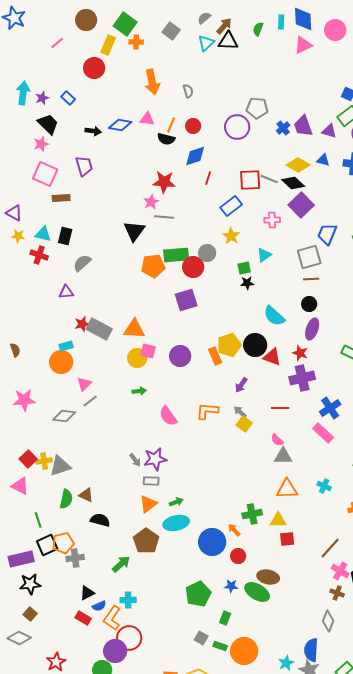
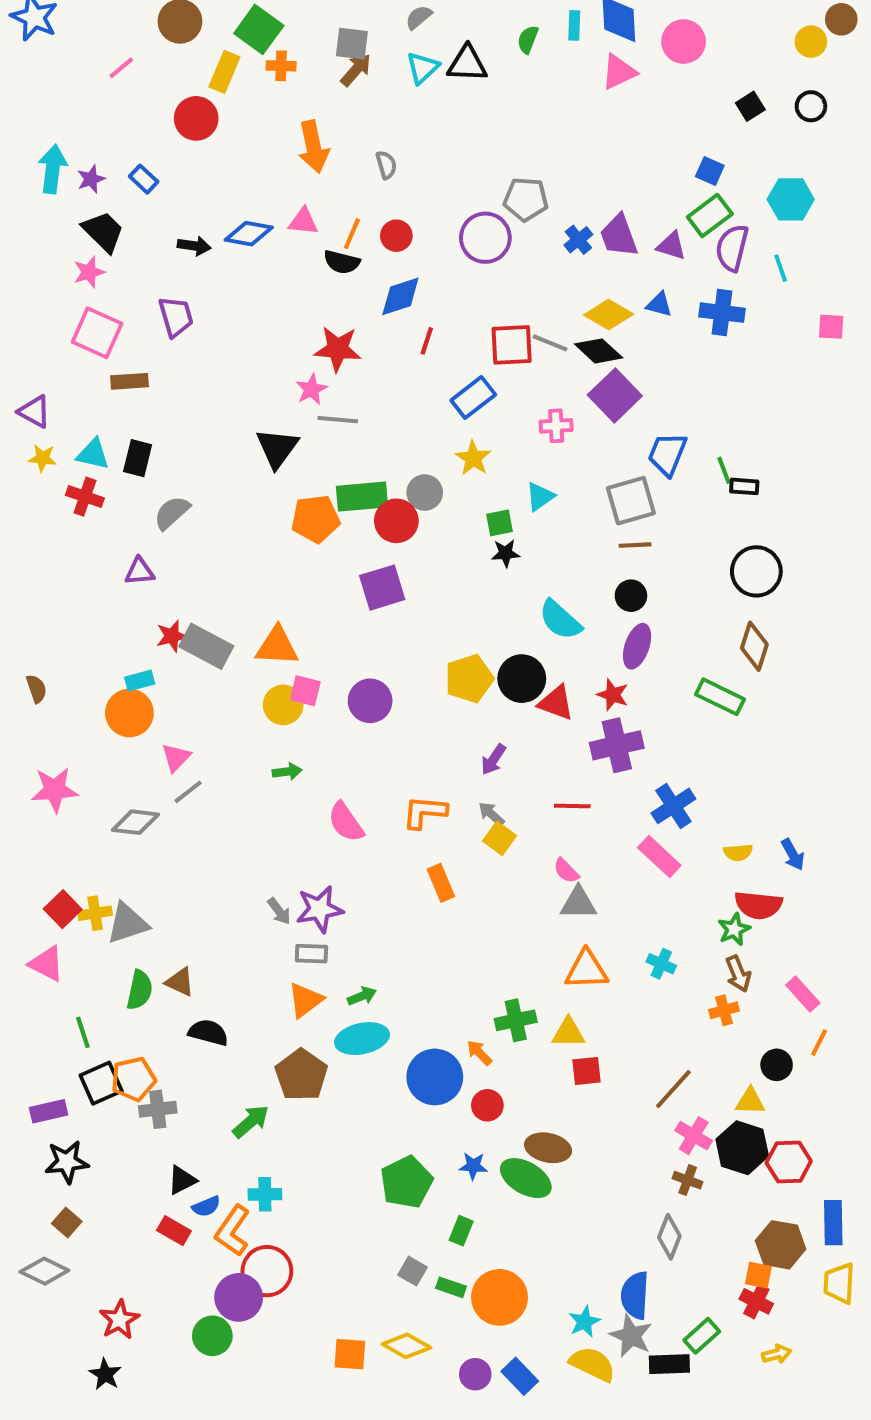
brown arrow: (224, 26) -> (356, 70), moved
gray square: (171, 31) -> (352, 44), turned -30
orange rectangle: (215, 356) -> (441, 883), moved
purple rectangle: (21, 559) -> (49, 1111), size x0.7

